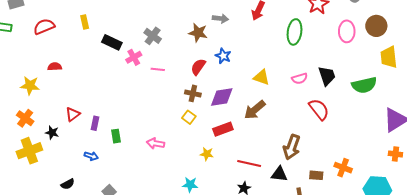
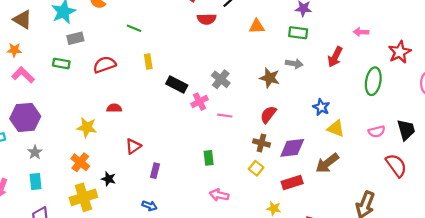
blue star: (223, 56) -> (321, 107), moved
red triangle: (73, 114) -> (133, 146), moved
green rectangle: (116, 136) -> (209, 158), moved

